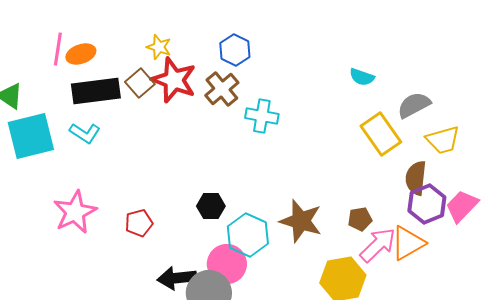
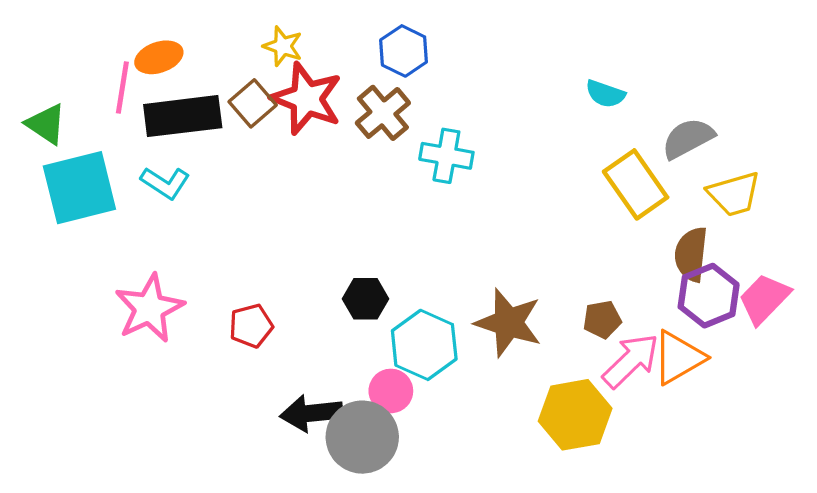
pink line: (58, 49) -> (122, 88), moved
pink circle: (227, 264) -> (391, 391), size x0.7

